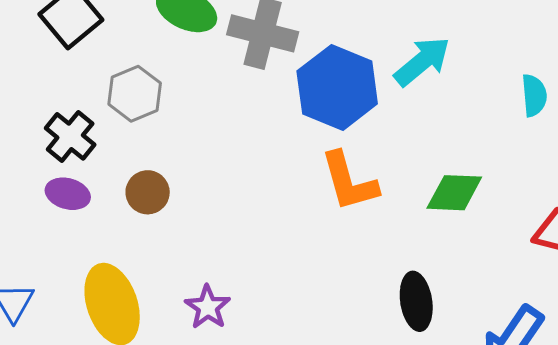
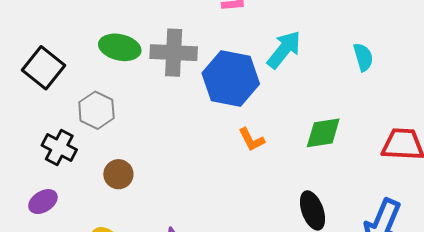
orange L-shape: (349, 181) -> (251, 140), size x0.6
purple ellipse: (68, 194) -> (43, 202), moved, turned -36

